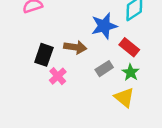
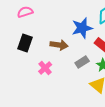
black rectangle: (44, 55) -> (25, 43), moved

